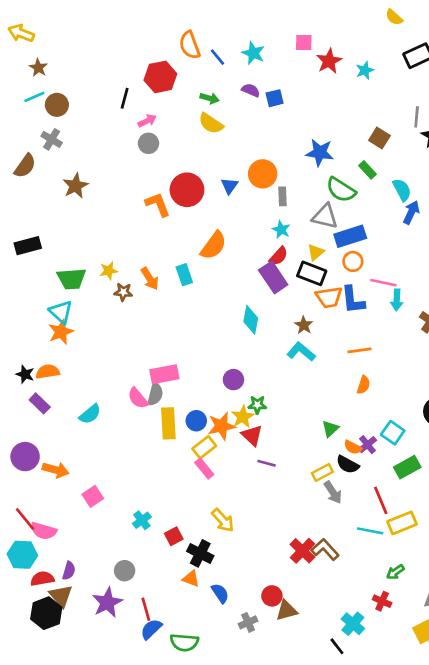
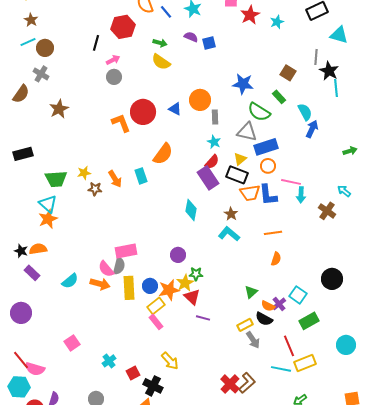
blue triangle: (229, 186) -> (175, 109), turned -40
orange arrow: (56, 470) -> (100, 284), moved
brown L-shape: (325, 549) -> (247, 383), turned 90

